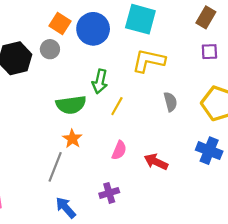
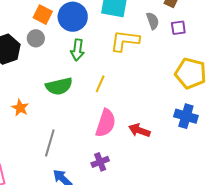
green arrow: (100, 81) -> (77, 50), moved
gray semicircle: (170, 102) -> (153, 21), moved
orange star: (72, 139) -> (20, 108), moved
pink semicircle: (119, 150) -> (106, 123), size x1.6

